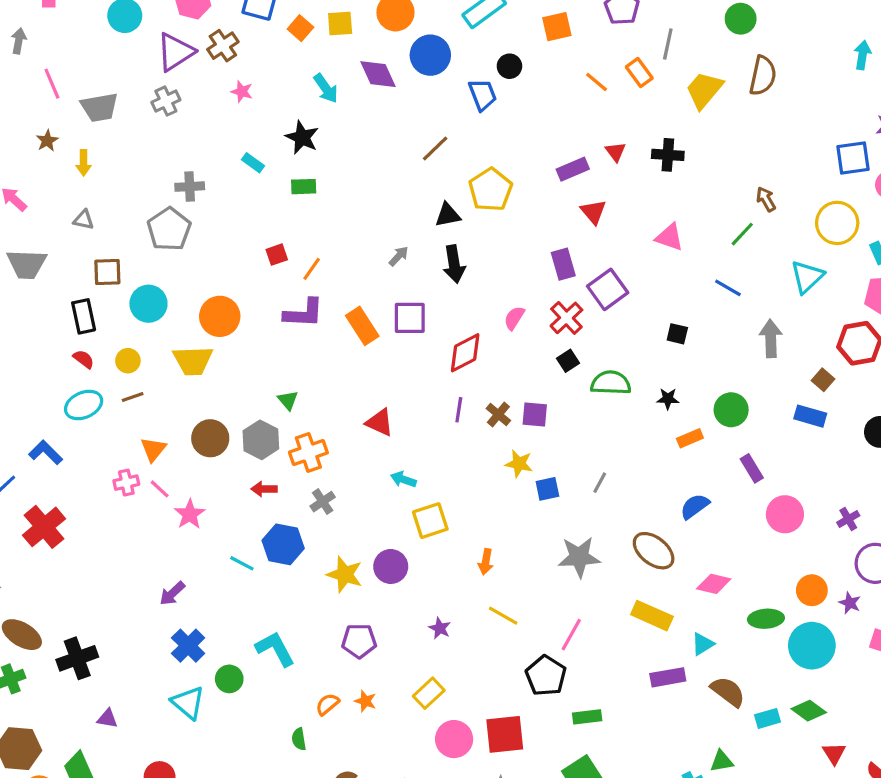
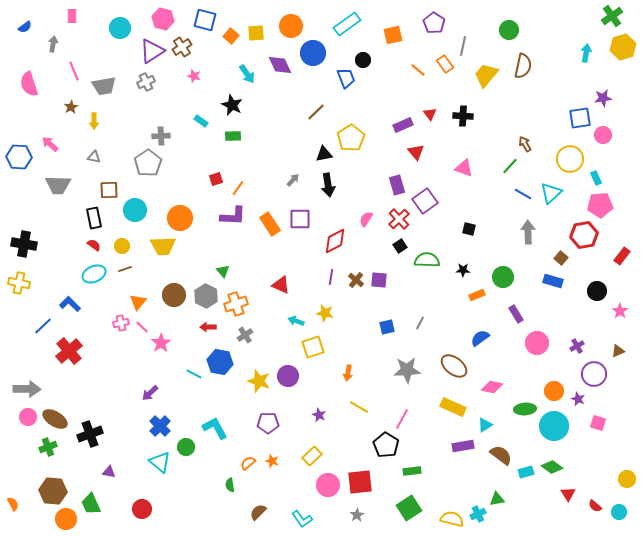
blue line: (728, 288) -> (523, 194), moved
yellow star: (519, 464) -> (325, 313), moved

